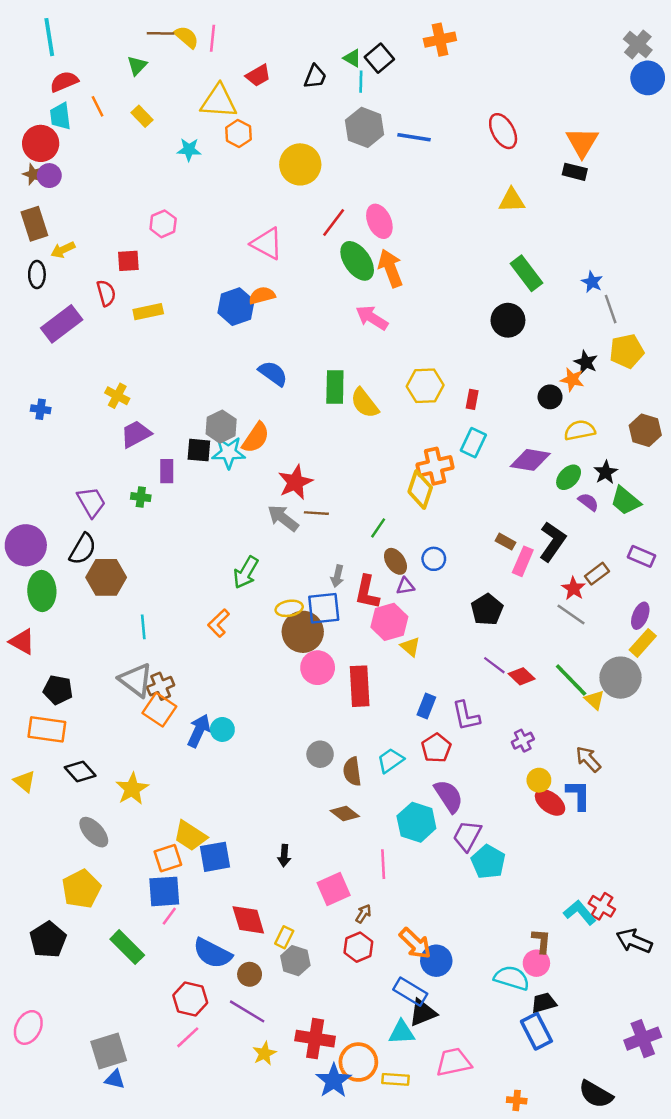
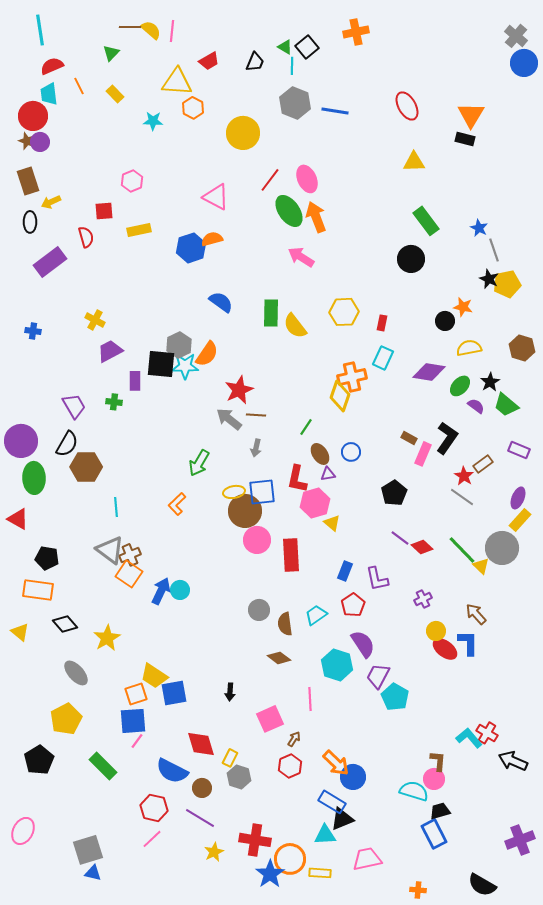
yellow rectangle: (148, 312) -> (139, 230), moved
black star: (586, 362) -> (489, 279), moved
black square: (199, 450) -> (161, 364), size x1.4
gray arrow: (337, 576) -> (256, 448), moved

